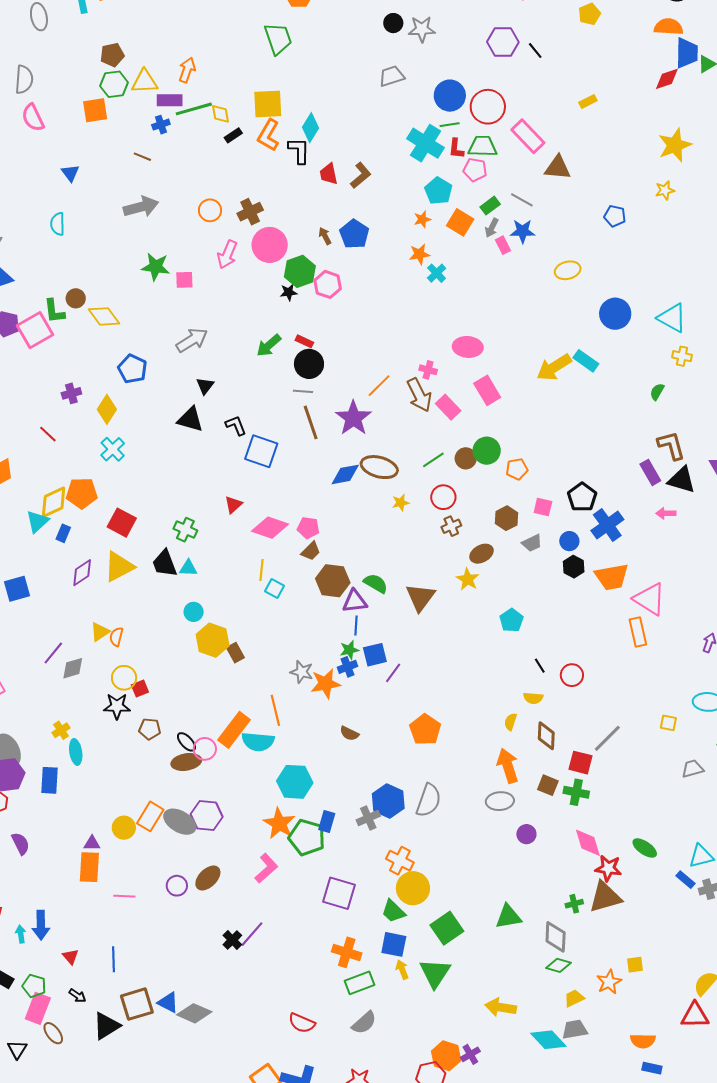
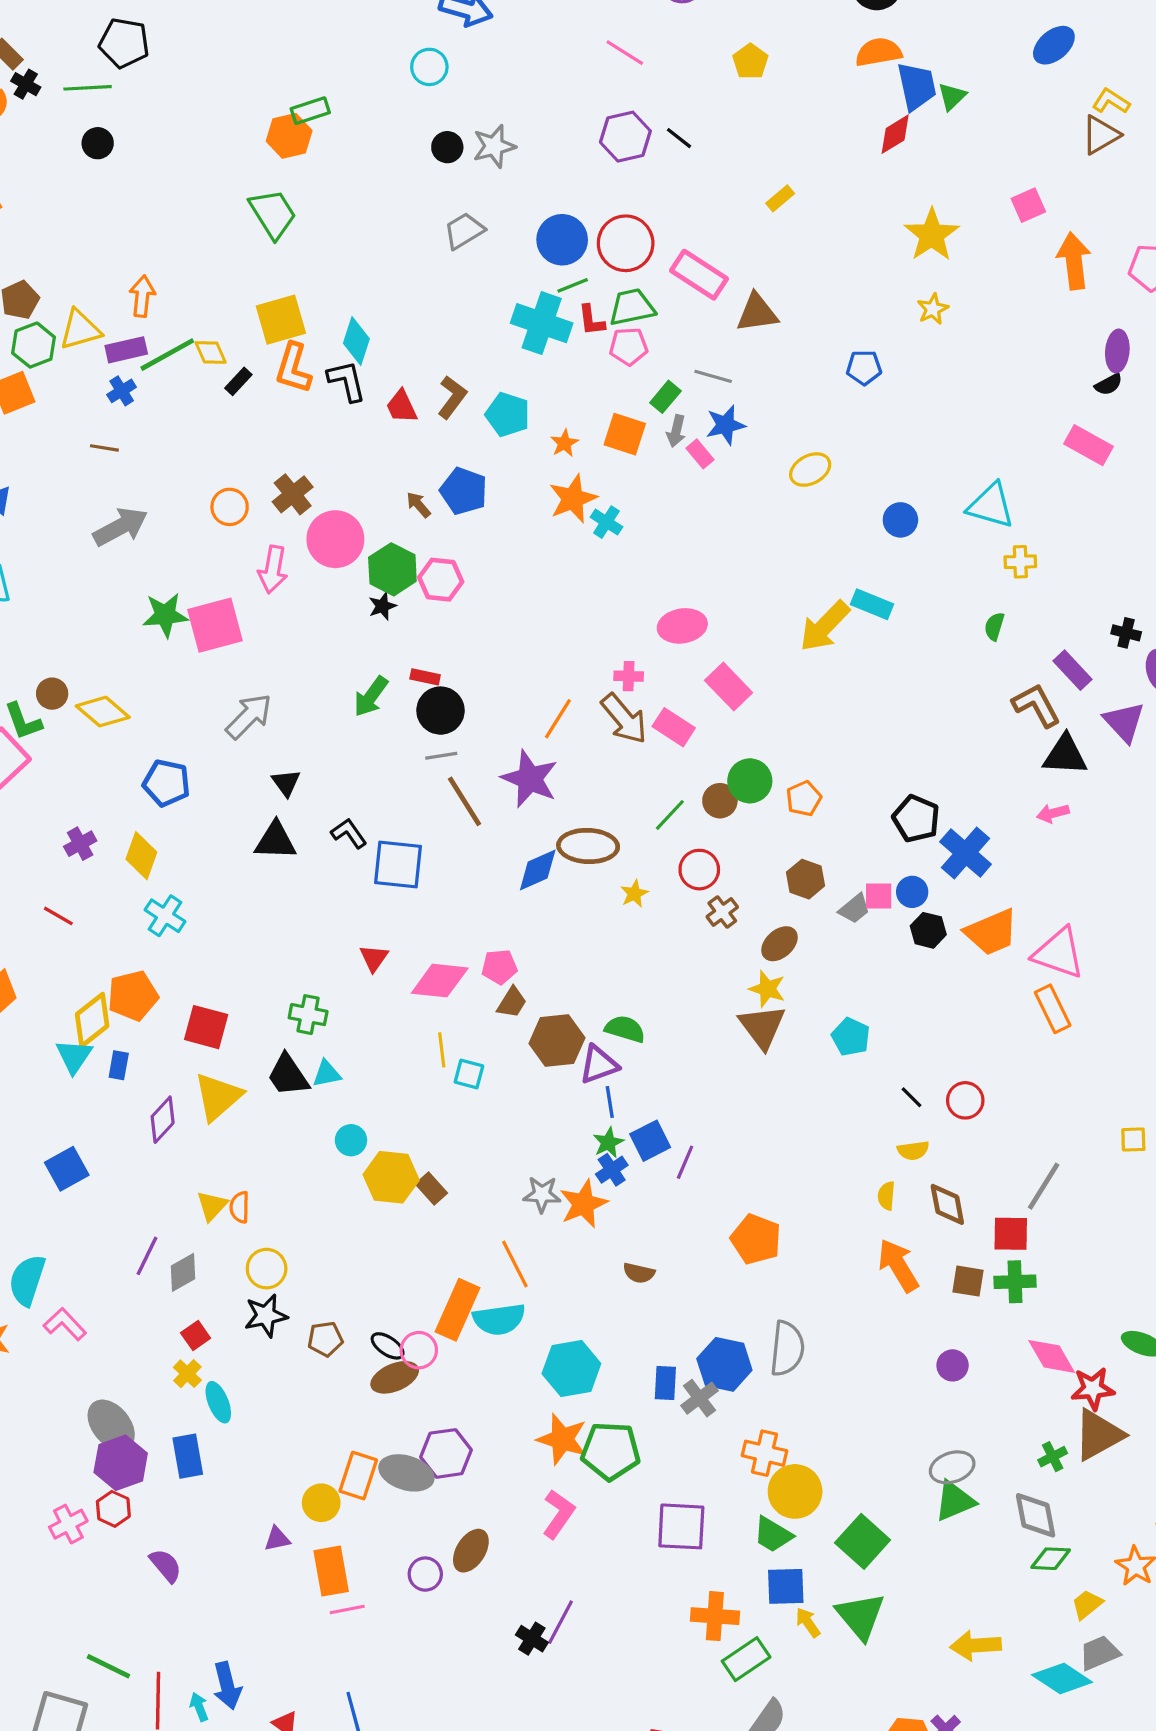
cyan pentagon: (438, 191) -> (508, 415), moved
orange star: (419, 254) -> (573, 499), size x1.4
pink square: (184, 280) -> (215, 625), size x1.8
blue circle: (615, 314) -> (900, 520), size x0.7
purple rectangle: (650, 472) -> (1072, 670), moved
pink square: (543, 507) -> (879, 896), moved
brown triangle: (420, 597) -> (762, 1027), moved
red square: (140, 689) -> (196, 1336), moved
gray ellipse: (500, 801) -> (952, 1467), moved
blue rectangle: (327, 821) -> (665, 1383), moved
orange rectangle: (89, 867) -> (331, 1571), moved

